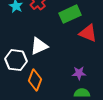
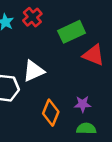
orange diamond: (35, 80) -> (51, 113), moved

